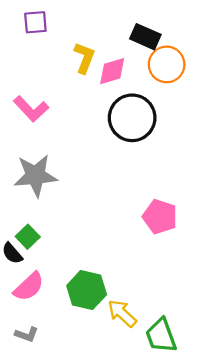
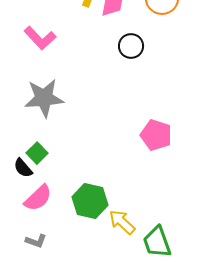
black circle: (132, 118) -> (131, 46), size x0.6

